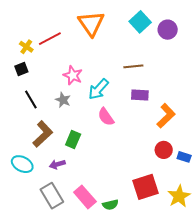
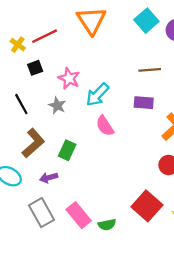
brown line: (133, 66) -> (150, 70), moved
black square: (21, 69) -> (35, 68), moved
red square: (146, 187) -> (147, 206), turned -32

